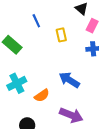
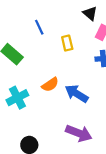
orange semicircle: (42, 96) -> (50, 85), moved

